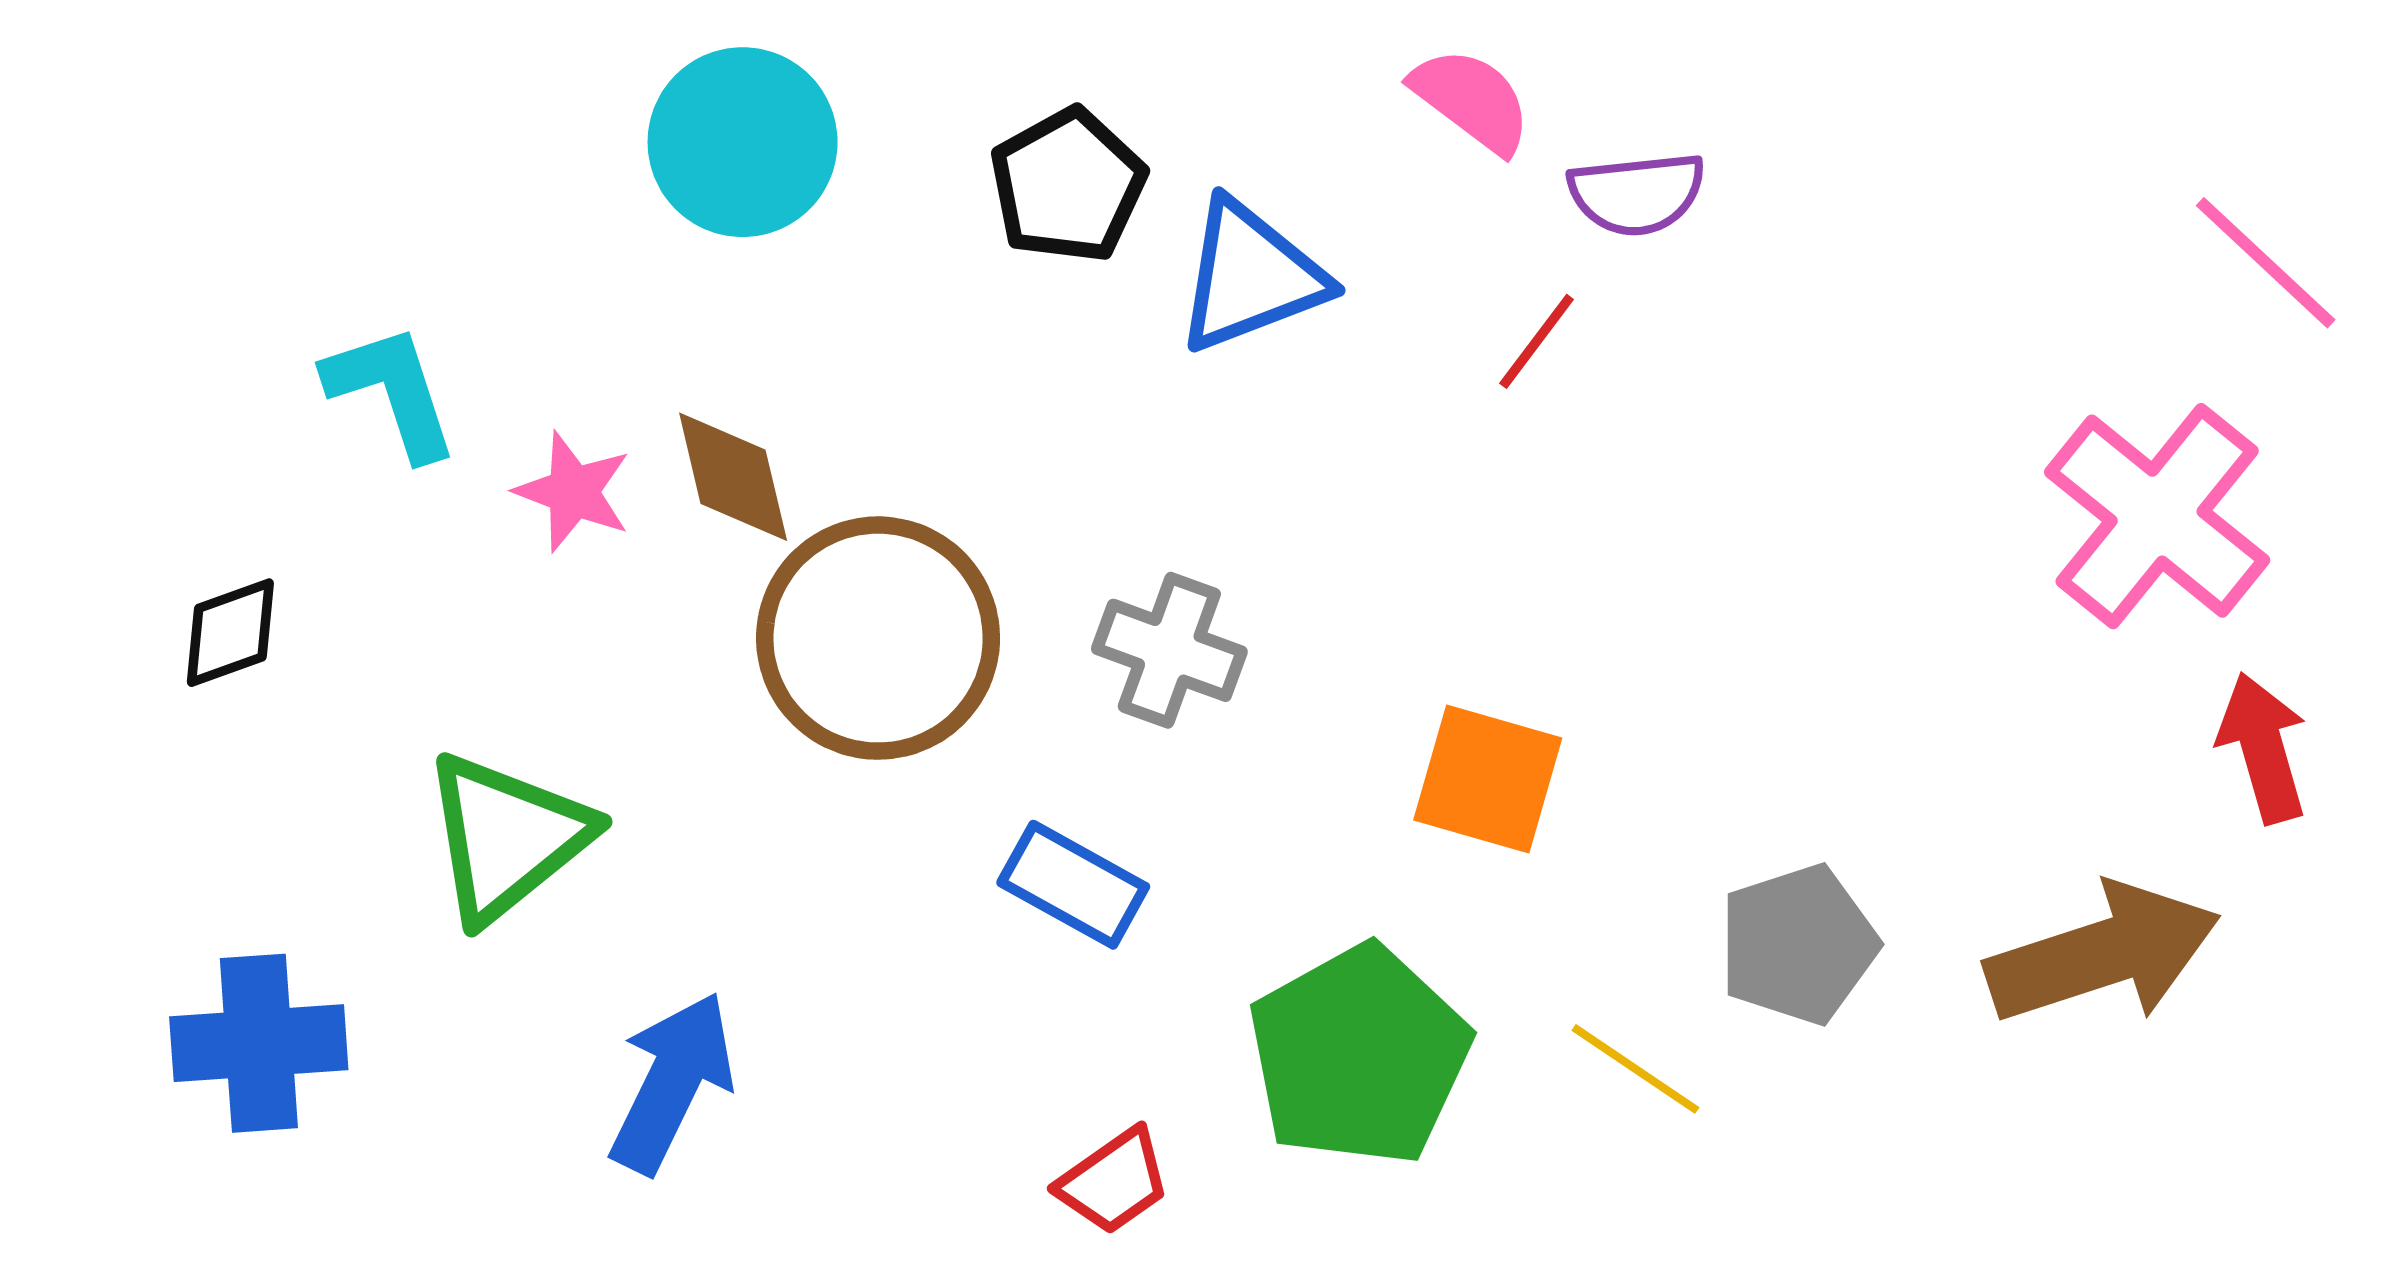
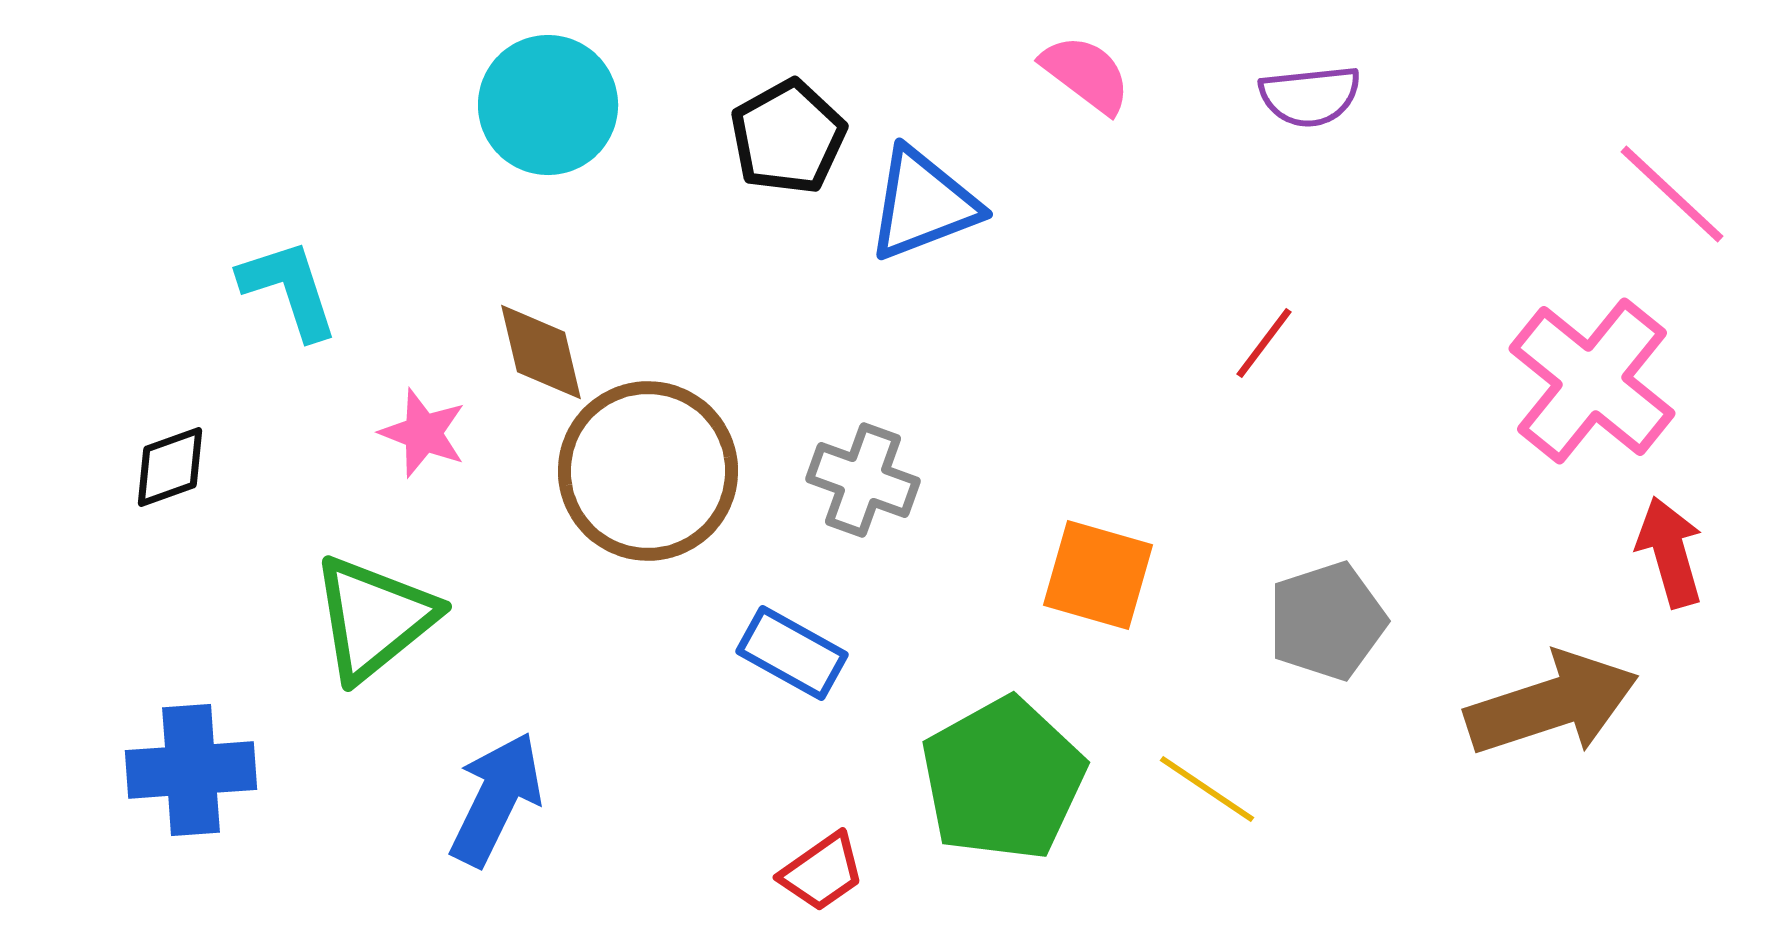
purple semicircle: (1637, 194) -> (1310, 96), moved
red line: (1537, 341) -> (1264, 343), moved
pink star: (573, 492) -> (423, 433), moved
gray pentagon: (1798, 944) -> (1327, 621), moved

